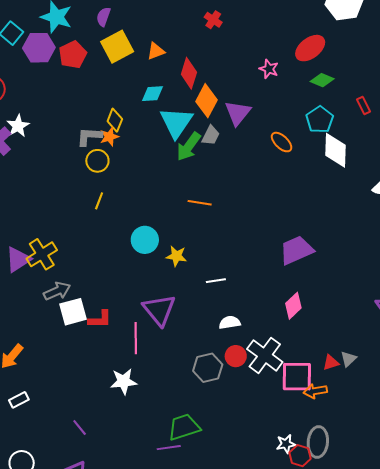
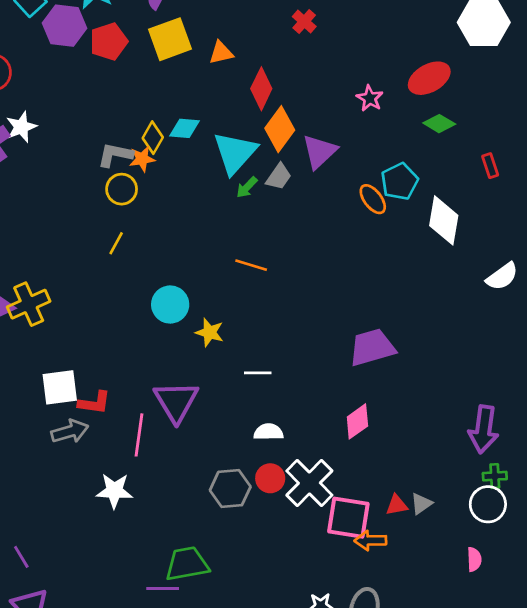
cyan diamond: (153, 94) -> (185, 128), moved
cyan pentagon: (320, 120) -> (400, 181), moved
green arrow: (189, 147) -> (247, 187), size x0.6
gray arrow: (57, 291) -> (70, 431), moved
purple line: (80, 428) -> (21, 557), moved

